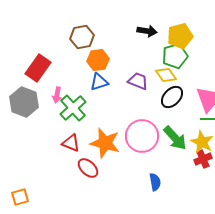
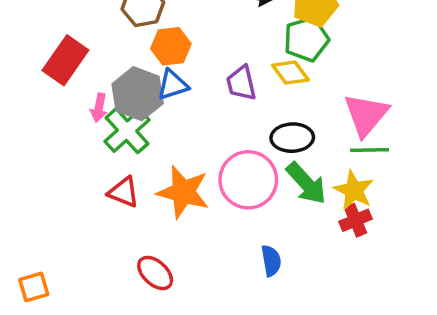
purple trapezoid: (138, 81) -> (241, 83), turned -125
black ellipse: (172, 97) -> (292, 138), moved, turned 45
gray hexagon: (24, 102) -> (138, 94), moved
red ellipse: (88, 168) -> (155, 273), moved

